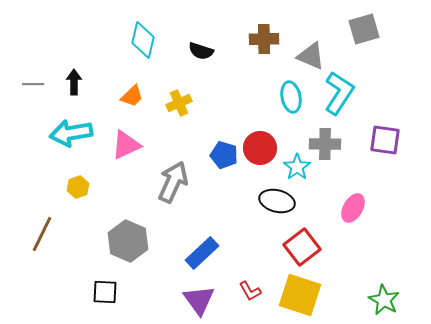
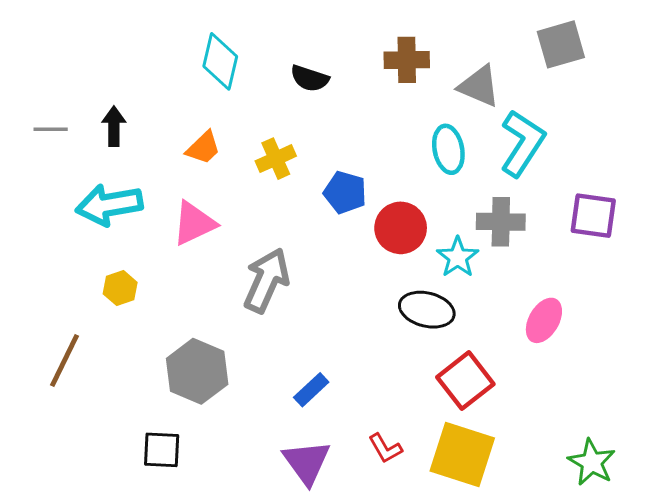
blue pentagon: (224, 155) -> (345, 192), moved
blue rectangle: (202, 253) -> (311, 390), size x0.7

